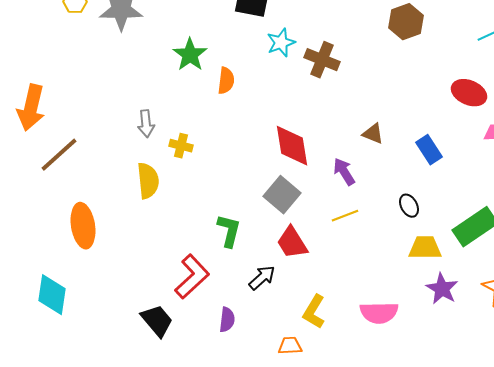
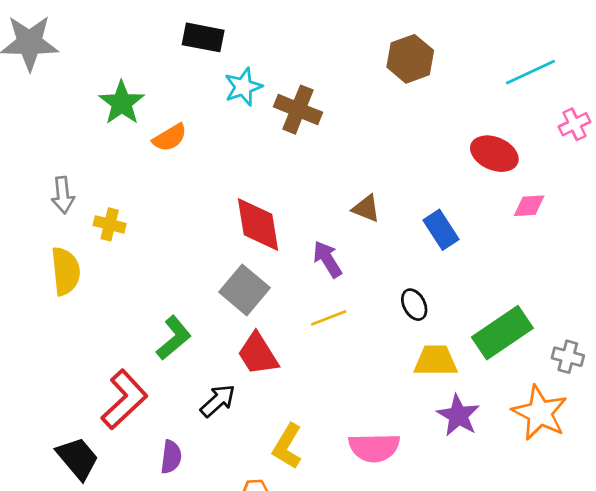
orange semicircle: (226, 81) -> (170, 138), turned 52
green L-shape: (229, 231) -> (174, 338), turned 36

